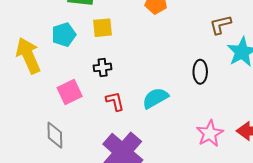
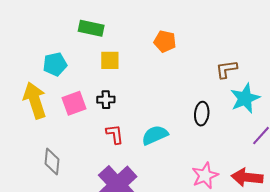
cyan pentagon: (64, 35) -> (55, 64), moved
yellow arrow: (28, 55) -> (35, 100), moved
pink square: (70, 92) -> (74, 103), moved

